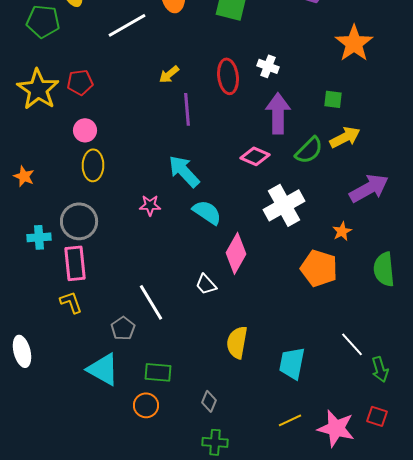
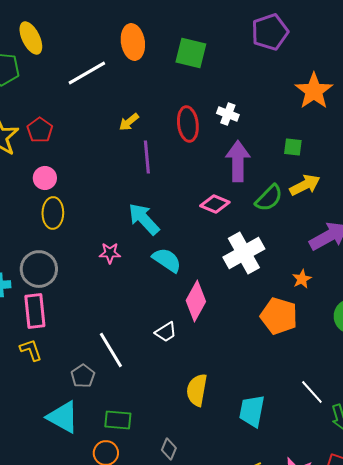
red pentagon: (80, 82) -> (40, 130), turned -30
white trapezoid: (206, 284) -> (166, 332), turned -80

